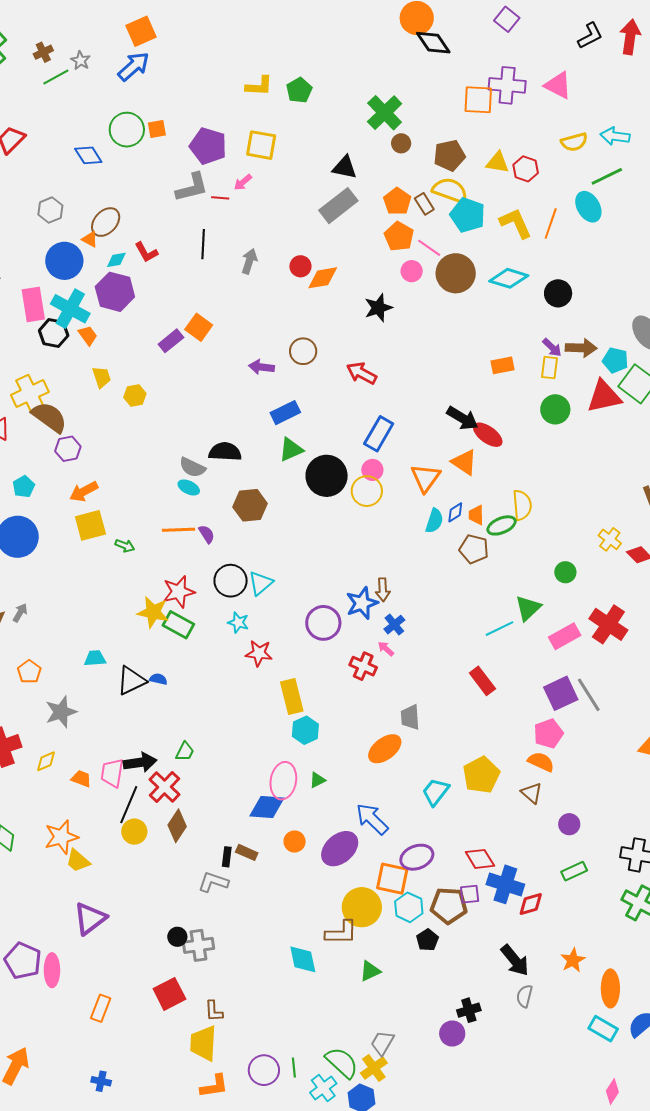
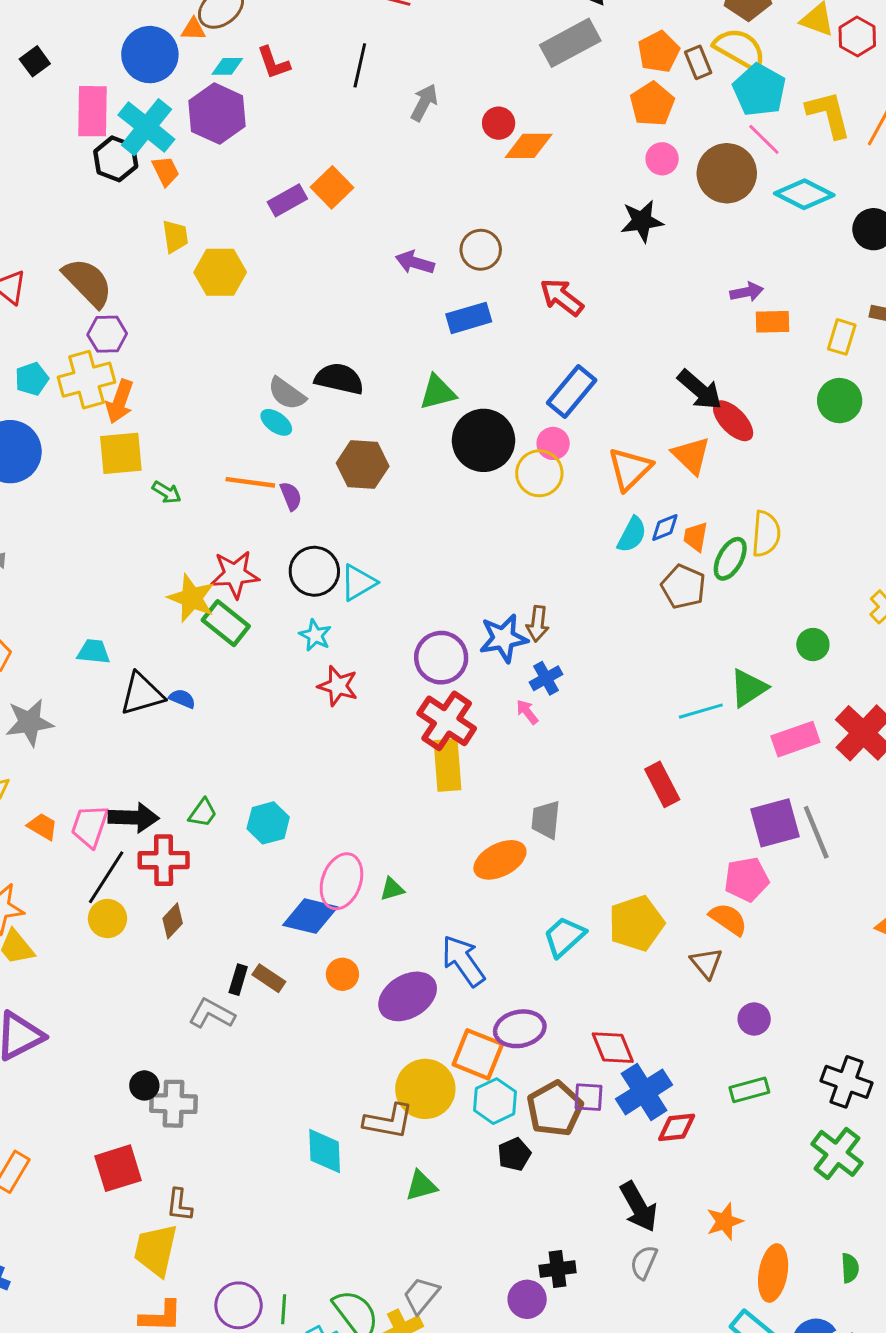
orange triangle: (90, 239) -> (193, 29), turned -36
pink line: (429, 248) -> (764, 139), moved
black star: (378, 308) -> (642, 221), moved
purple arrow: (552, 347) -> (747, 292), moved, turned -65
yellow cross: (30, 393) -> (86, 380), moved
yellow hexagon: (135, 395) -> (220, 272), size x1.5
blue rectangle: (285, 413) -> (469, 318), moved
orange arrow: (84, 491) -> (120, 401), turned -52
green ellipse: (501, 525) -> (730, 559), turned -48
red cross: (363, 666) -> (447, 721), moved, size x1.4
yellow rectangle: (292, 697) -> (448, 765), moved
cyan hexagon: (305, 730) -> (268, 823), moved
red cross: (164, 787) -> (164, 860), turned 36
brown diamond: (177, 826) -> (173, 921), size x0.7
blue cross: (505, 884) -> (644, 1092), turned 30
brown pentagon: (449, 906) -> (555, 1109), turned 30

